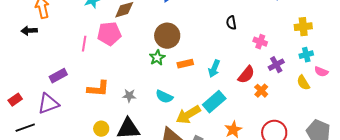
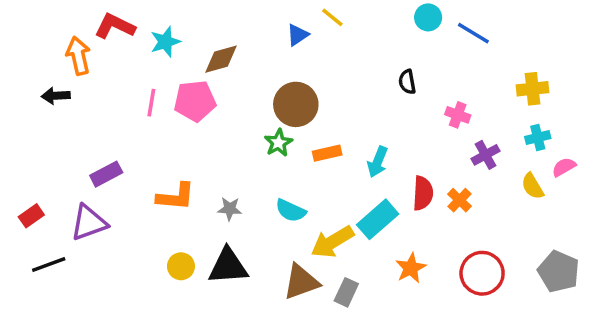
pink line: (84, 44) -> (151, 103), moved
pink semicircle: (321, 72) -> (564, 167), turned 128
red semicircle: (246, 75) -> (423, 193), moved, turned -36

